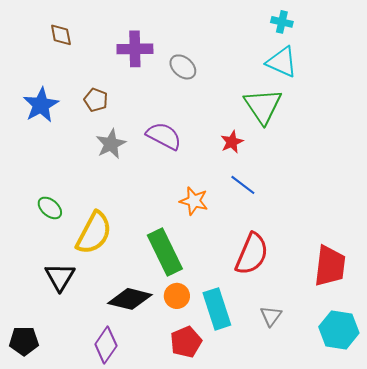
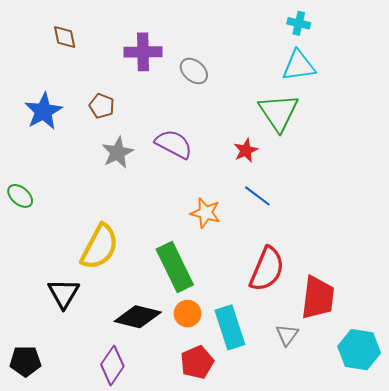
cyan triangle: (282, 62) -> (299, 66), turned -32
green ellipse: (50, 208) -> (20, 196), moved
red trapezoid: (330, 266) -> (318, 298), moved

